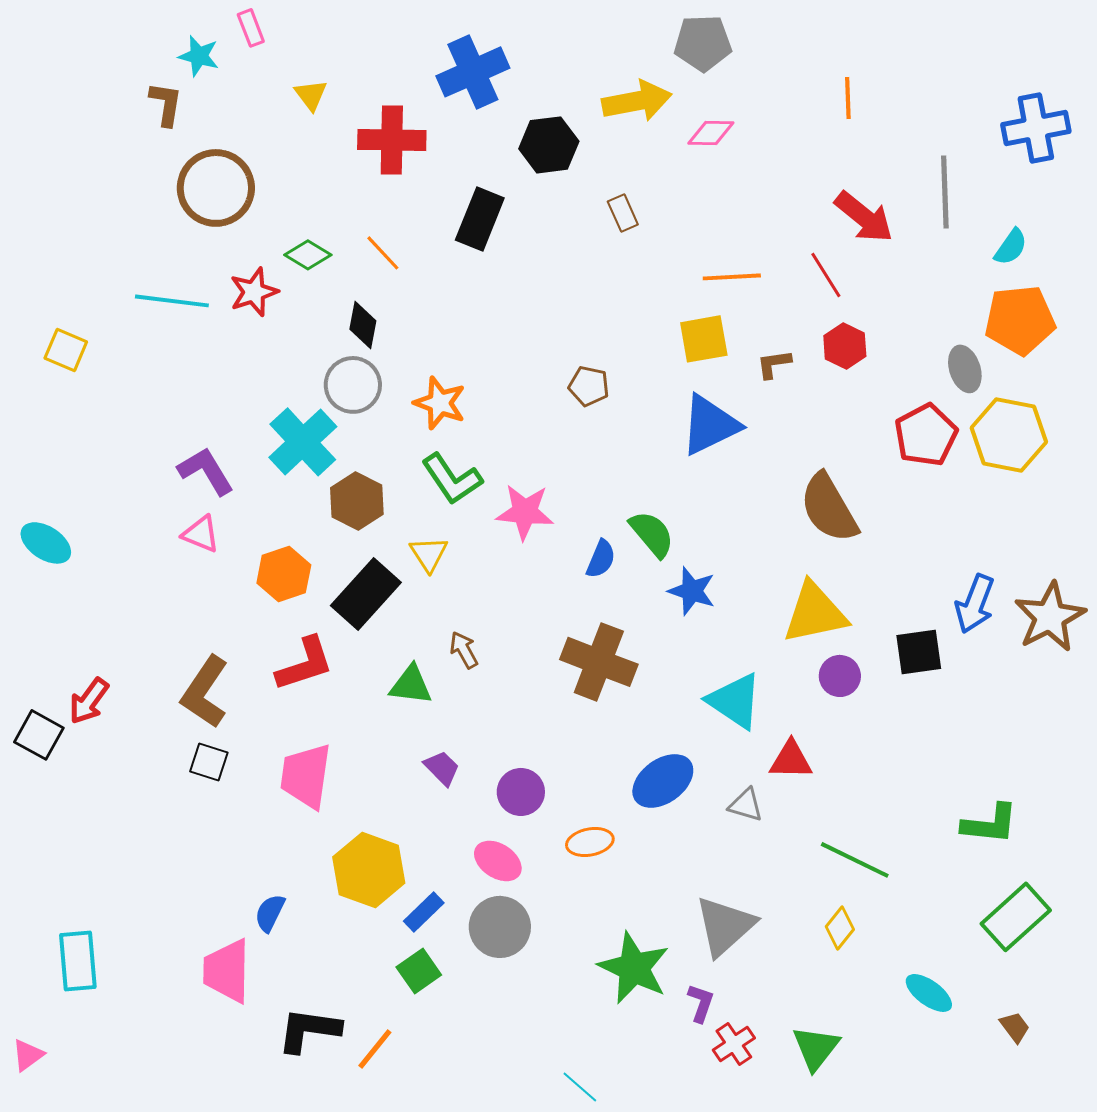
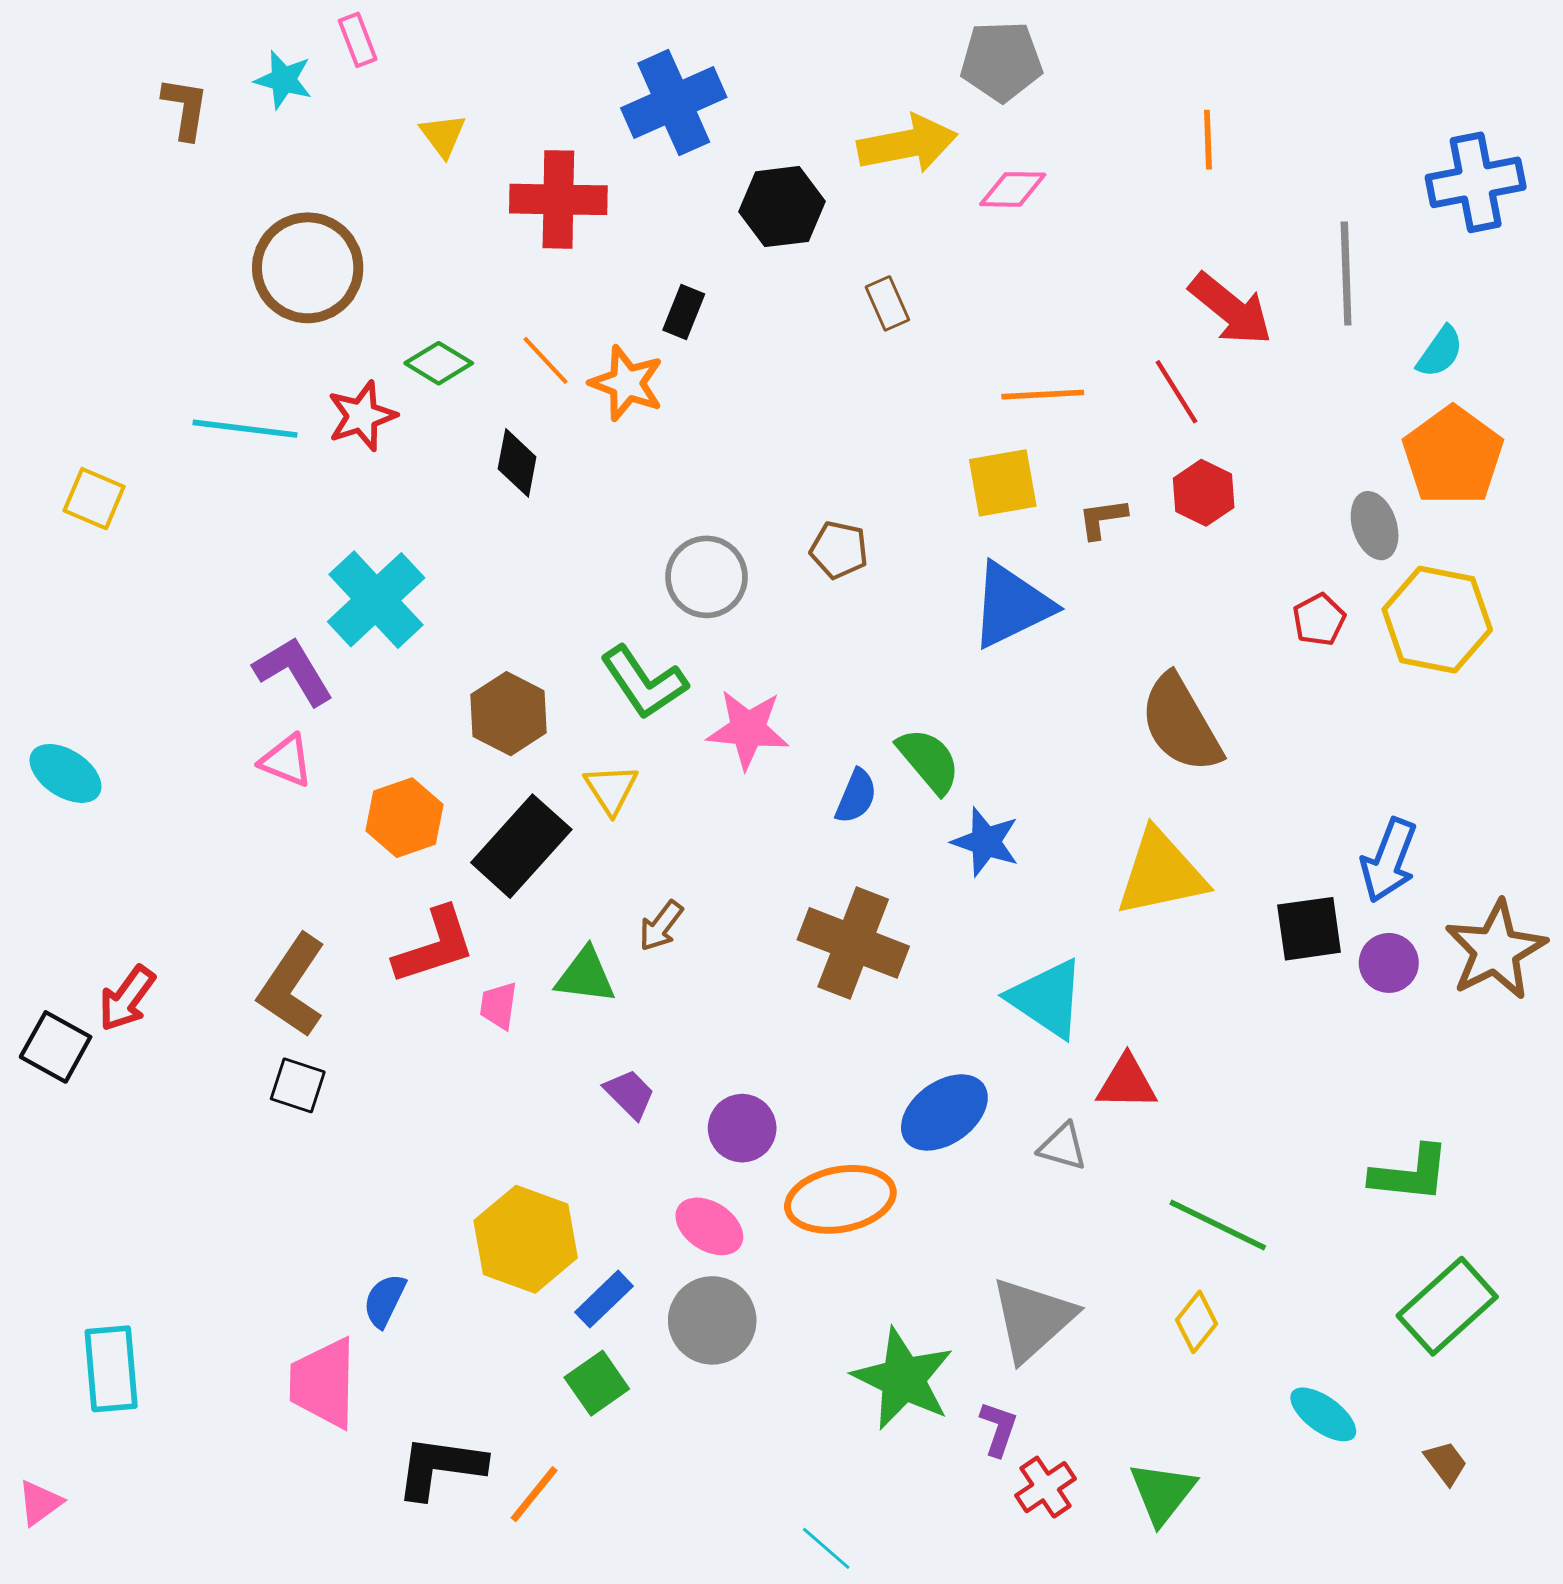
brown L-shape: (166, 104) -> (185, 108), moved
black rectangle: (480, 219) -> (684, 312), size x0.6
orange pentagon: (1020, 320) -> (1453, 456), turned -30
gray circle: (353, 385) -> (707, 577), moved
orange star: (440, 403) -> (627, 383), moved
red pentagon: (926, 435) -> (1319, 620), size x0.6
cyan cross: (303, 442) -> (376, 600), moved
brown star: (1050, 617) -> (1496, 950), moved
brown arrow: (464, 650) -> (661, 926), turned -114
purple circle: (840, 676) -> (1389, 963), moved
pink trapezoid: (306, 776) -> (499, 1006), moved, size x0.5
orange ellipse: (590, 842) -> (840, 1199), size x1.6

